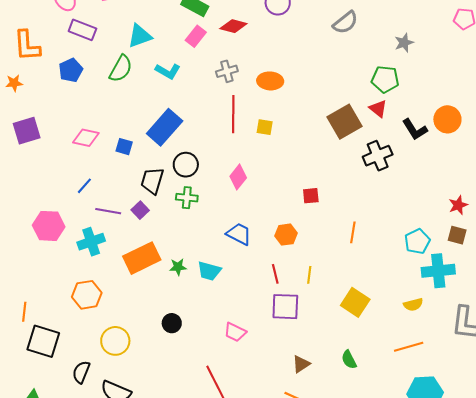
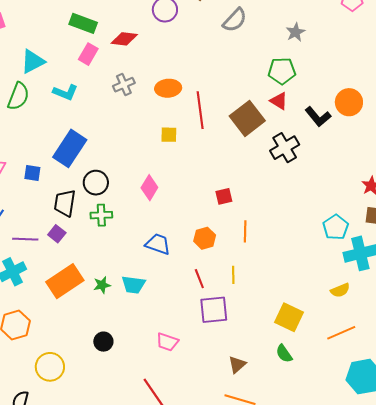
red line: (233, 114) -> (200, 110), moved
orange line: (353, 232) -> (245, 231), moved
yellow square: (355, 302) -> (289, 317), moved

